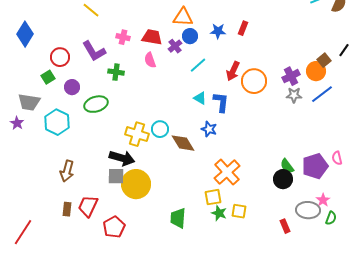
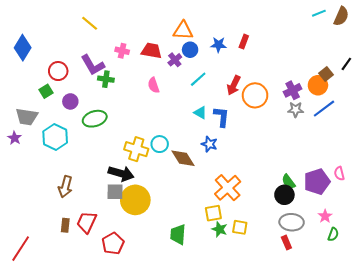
pink semicircle: (150, 60) -> (154, 85), moved
green cross: (116, 72) -> (106, 79), moved
gray ellipse: (308, 210) -> (292, 222), moved

